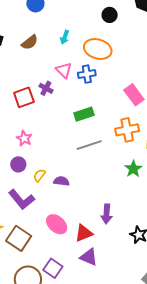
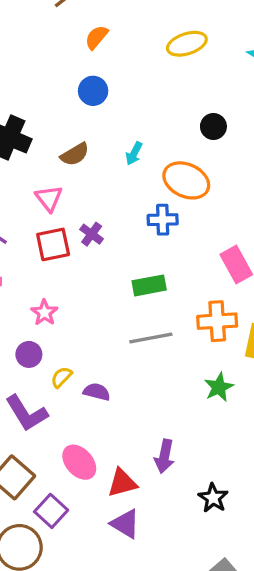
pink triangle: (64, 70) -> (49, 198), moved
purple square: (53, 268) -> (51, 511), moved

